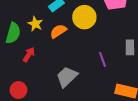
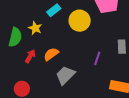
orange semicircle: (58, 31) -> (51, 54), moved
purple line: (102, 59) -> (97, 58), turned 40

